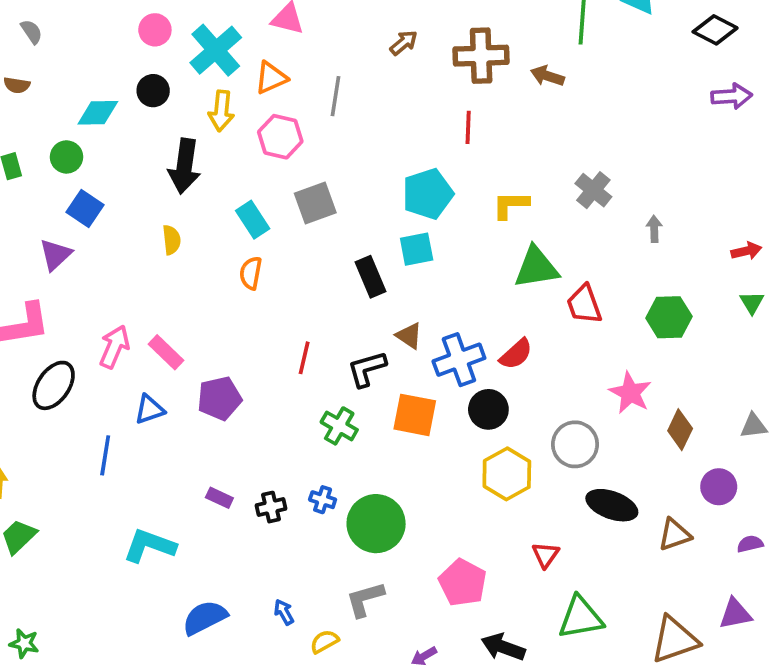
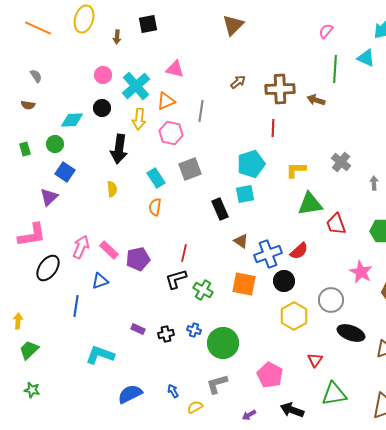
black L-shape: (367, 369) -> (176, 279), moved
purple pentagon: (219, 398) -> (138, 259), moved
green star: (24, 643) -> (32, 390), moved

